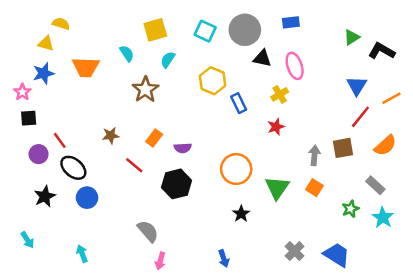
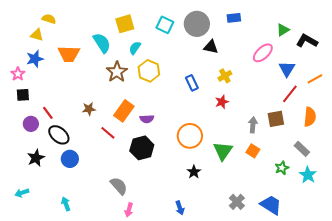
cyan semicircle: (127, 53) -> (102, 43), size x1.5
pink ellipse: (295, 66) -> (263, 53), moved, turned 65
yellow hexagon: (213, 81) -> (149, 71), moved
orange rectangle: (154, 138) -> (124, 111), size x1.5
orange semicircle: (385, 145) -> (310, 117), turned -42
cyan arrow: (27, 240) -> (22, 193), turned 104

